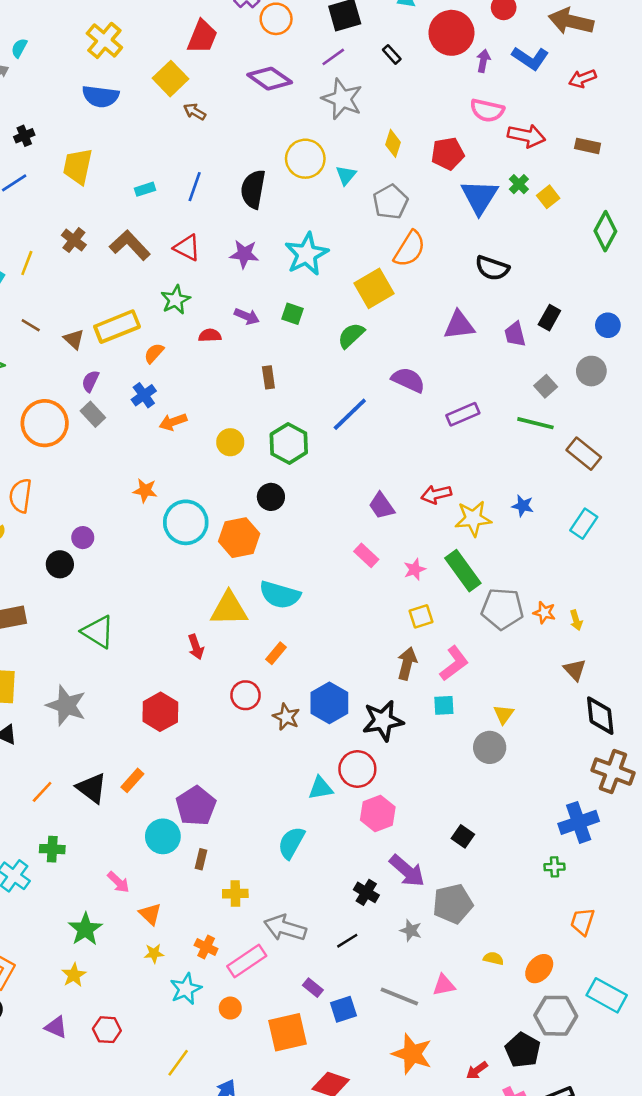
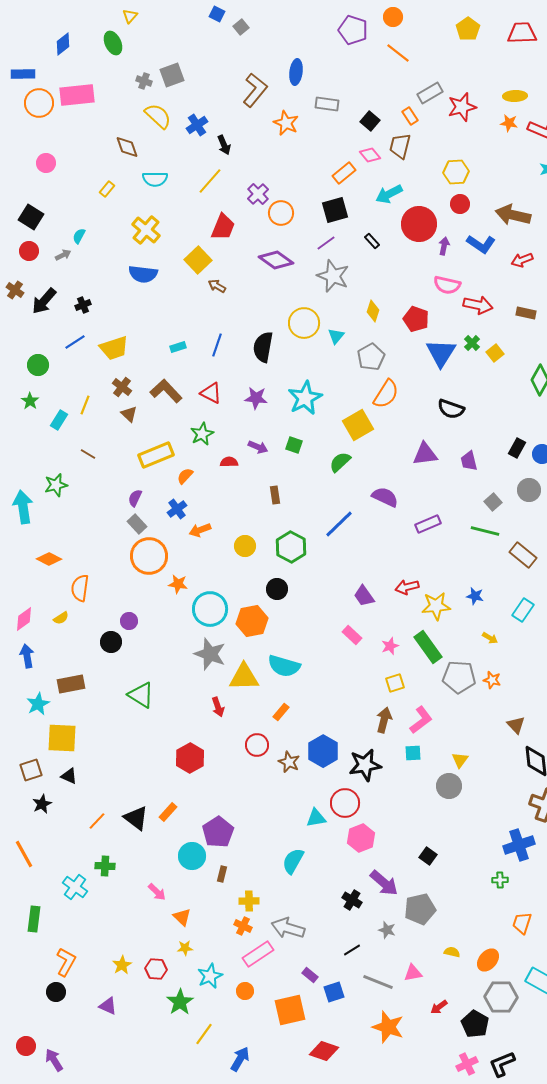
red pentagon: (448, 154) -> (416, 319), turned 30
yellow trapezoid: (78, 166) -> (114, 348), moved, turned -120
black rectangle: (549, 318) -> (517, 448), moved
brown triangle: (74, 339) -> (129, 414), moved
orange circle: (45, 423) -> (149, 556), moved
yellow arrow: (576, 620) -> (490, 638), moved, turned -42
gray star: (66, 705) -> (210, 654), moved
green star: (85, 929) -> (180, 1002), moved
black line: (347, 941) -> (352, 950), moved
orange cross: (206, 947) -> (243, 926), moved
red hexagon: (107, 1030) -> (156, 969), moved
red arrow: (477, 1070) -> (439, 1007), moved

